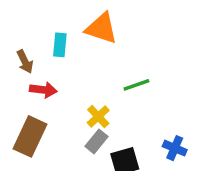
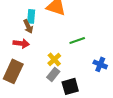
brown arrow: (25, 62) -> (28, 26), moved
blue cross: (175, 148) -> (100, 64), moved

